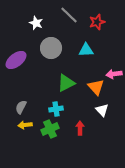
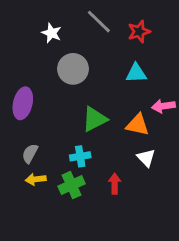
cyan triangle: (86, 50) -> (136, 73), moved
purple ellipse: (16, 60) -> (23, 103), moved, turned -40
orange triangle: (96, 87) -> (138, 125), turned -36

